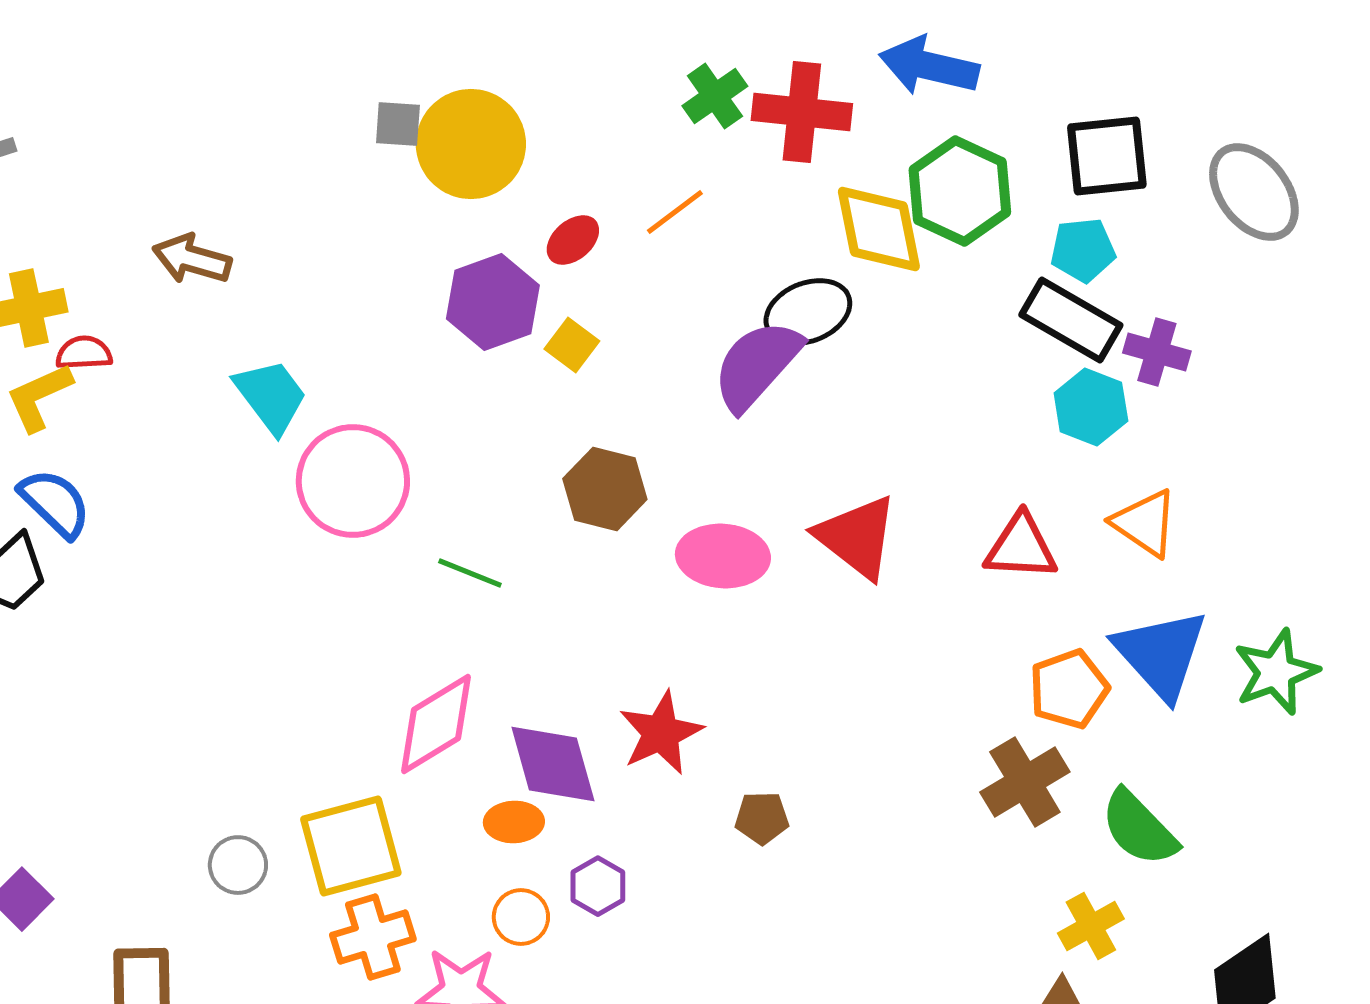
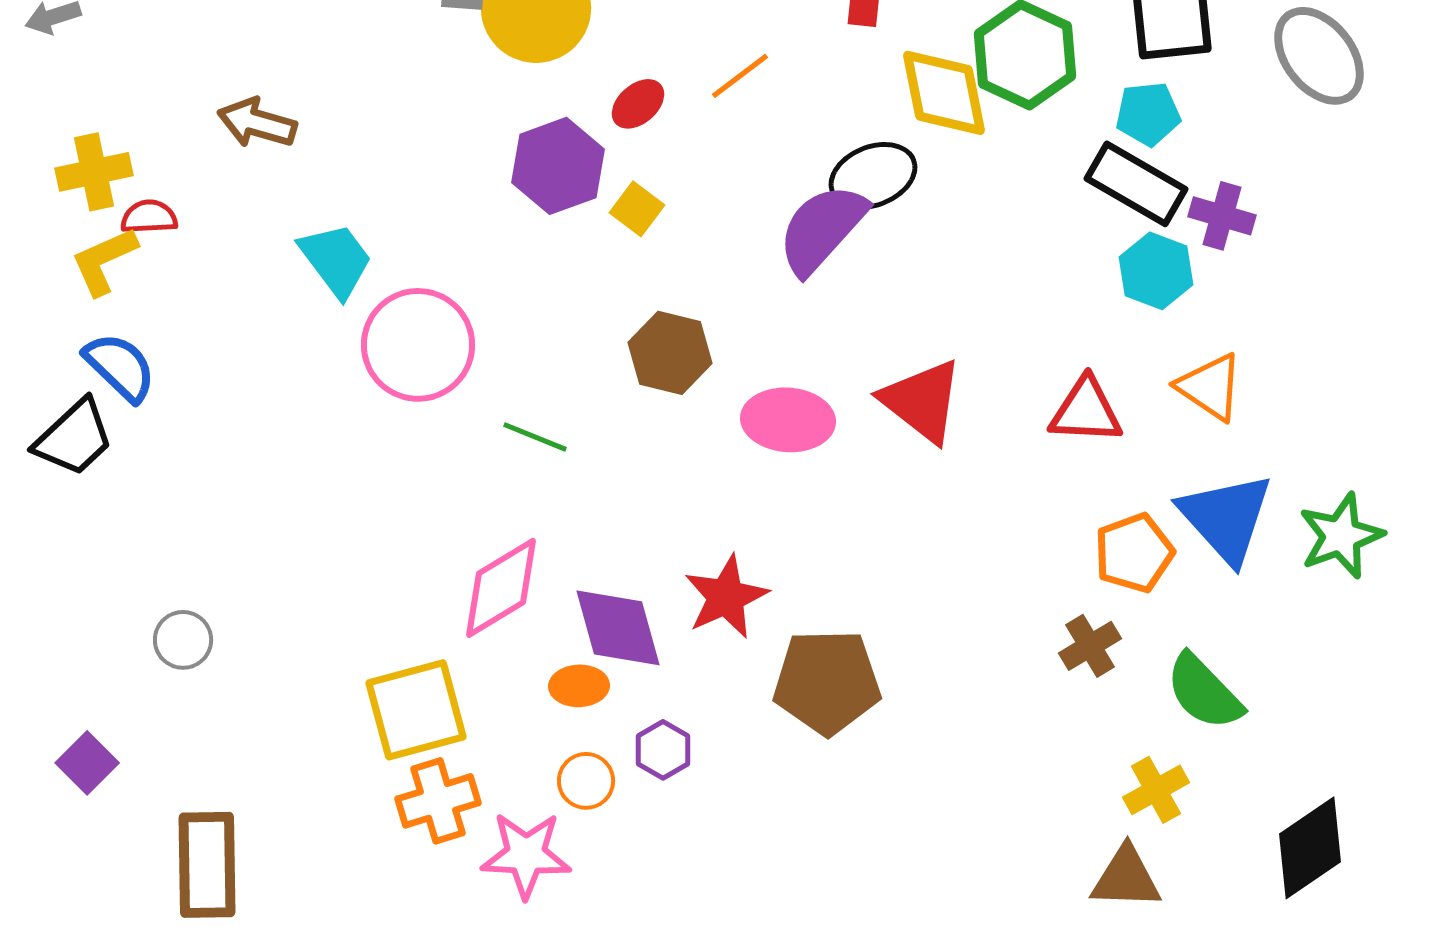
brown cross: (1025, 782) -> (1090, 646), size x0.7
brown pentagon: (762, 818) -> (827, 682), size x2.0
gray circle: (238, 865) -> (183, 640), moved

